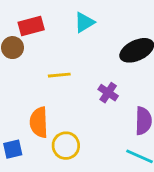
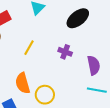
yellow line: (59, 75) -> (29, 48), turned -42

